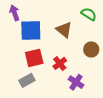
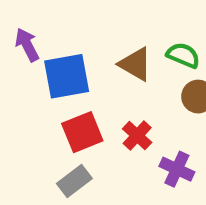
green semicircle: (89, 14) -> (183, 55), moved

